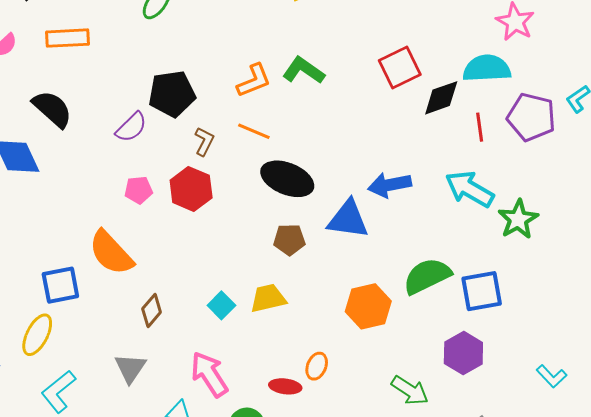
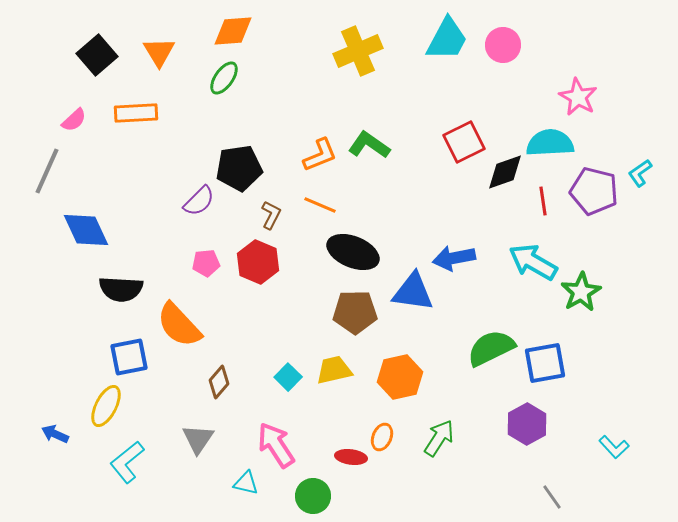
black semicircle: (52, 109) -> (121, 289), moved, turned 141
brown pentagon: (289, 240) -> (355, 312), size x1.4
orange hexagon: (368, 306) -> (400, 377), moved
green arrow: (410, 390) -> (439, 438), moved, turned -90

